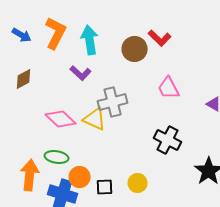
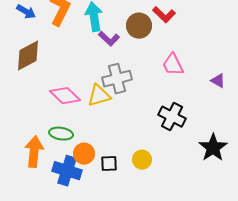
purple L-shape: (81, 73) -> (109, 39), moved
brown diamond: (24, 79) -> (28, 56), size x1.5
yellow triangle: (95, 119) -> (99, 96), turned -40

